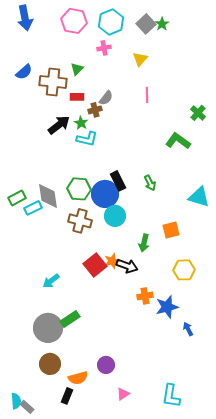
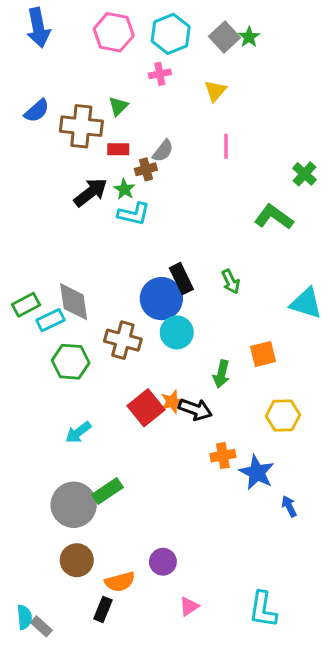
green hexagon: (79, 189) -> (71, 362), moved
blue star: (167, 307) -> (257, 472), turned -30

